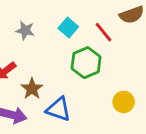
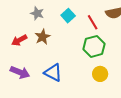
green hexagon: (86, 63) -> (94, 46), moved
brown star: (32, 89) -> (43, 37), moved

